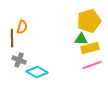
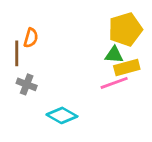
pink line: (92, 65) -> (114, 83), moved
cyan diamond: (37, 72) -> (62, 115), moved

